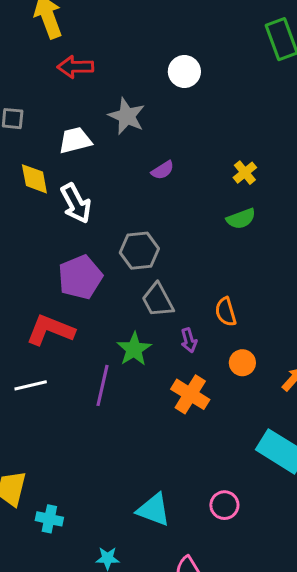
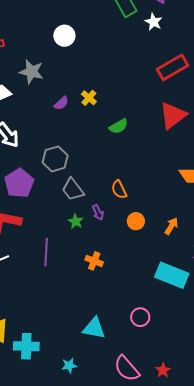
yellow cross: (245, 173) -> (89, 98), moved
green star: (134, 349) -> (76, 221), moved, size x0.7
orange cross: (190, 394) -> (94, 261), moved, size x0.7
cyan cross: (49, 519) -> (26, 346), size x1.4

